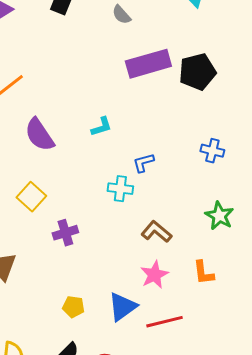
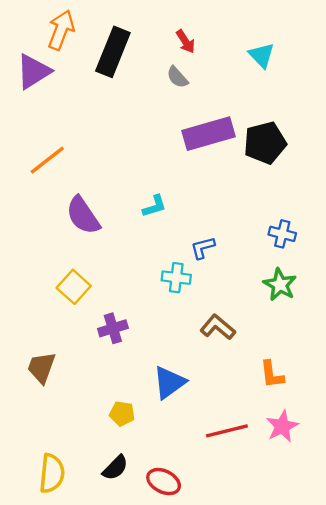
green star: (219, 216) -> (280, 285), moved
pink star: (154, 275) -> (282, 426), moved
blue triangle: (122, 307) -> (169, 382), moved

